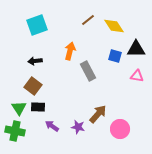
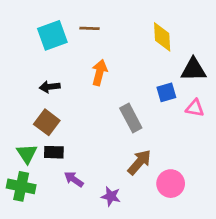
brown line: (88, 20) -> (89, 28), moved, turned 40
yellow diamond: (114, 26) -> (162, 37), turned 30
blue square: (115, 56) -> (166, 92), moved, turned -32
gray rectangle: (88, 71) -> (131, 118), moved
purple star: (78, 127) -> (111, 196), moved

